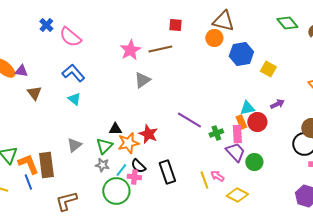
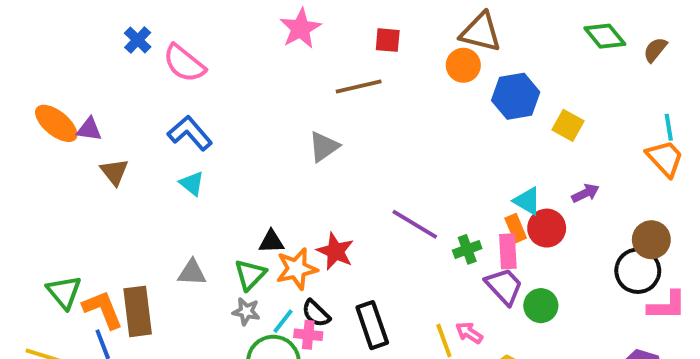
pink star: (130, 50) -> (300, 28), moved
cyan triangle: (247, 108) -> (527, 201), turned 42
gray triangle: (74, 145) -> (192, 273), turned 42

